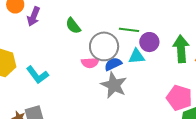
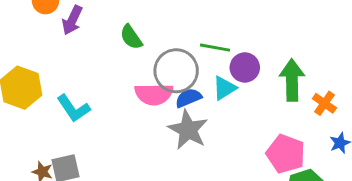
cyan triangle: (137, 56) -> (224, 88), turned -30
pink semicircle: (90, 63) -> (154, 94), size x1.4

